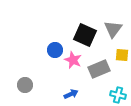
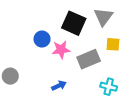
pink star: (73, 60) -> (61, 50), turned -30

